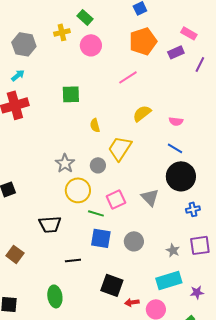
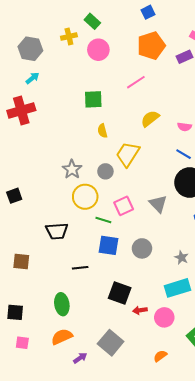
cyan arrow: (18, 75) -> (32, 78), moved
green square: (71, 94) -> (93, 99), moved
brown square: (15, 254) -> (21, 262), turned -30

